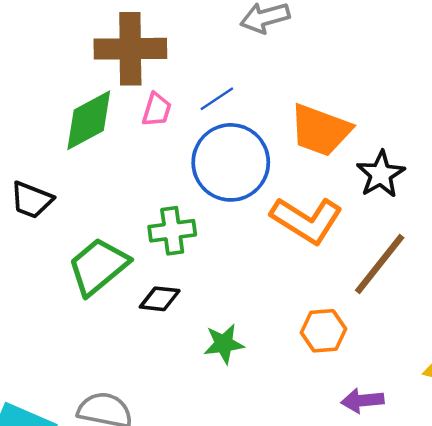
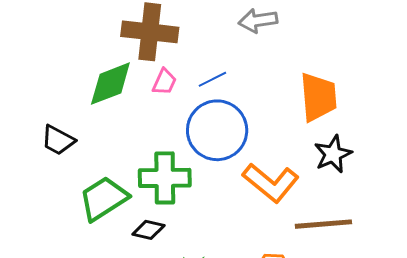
orange trapezoid: (320, 130) -> (318, 97), moved, turned -122
green cross: (172, 231) -> (165, 178), size x1.4
brown line: (380, 264) -> (323, 224), turned 40

